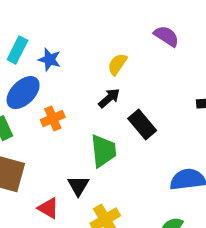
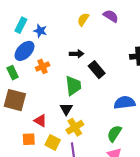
yellow semicircle: (117, 64) -> (83, 19), moved
black arrow: (109, 98) -> (77, 54), turned 40
black triangle: (78, 186) -> (66, 109), moved

